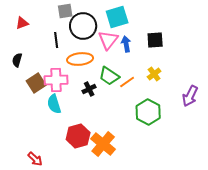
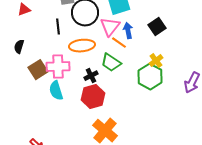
black square: (155, 40) -> (157, 27), turned -30
orange line: (127, 82) -> (119, 43), moved, turned 70
green hexagon: (148, 112) -> (150, 77), moved
red hexagon: (78, 136) -> (93, 97), moved

